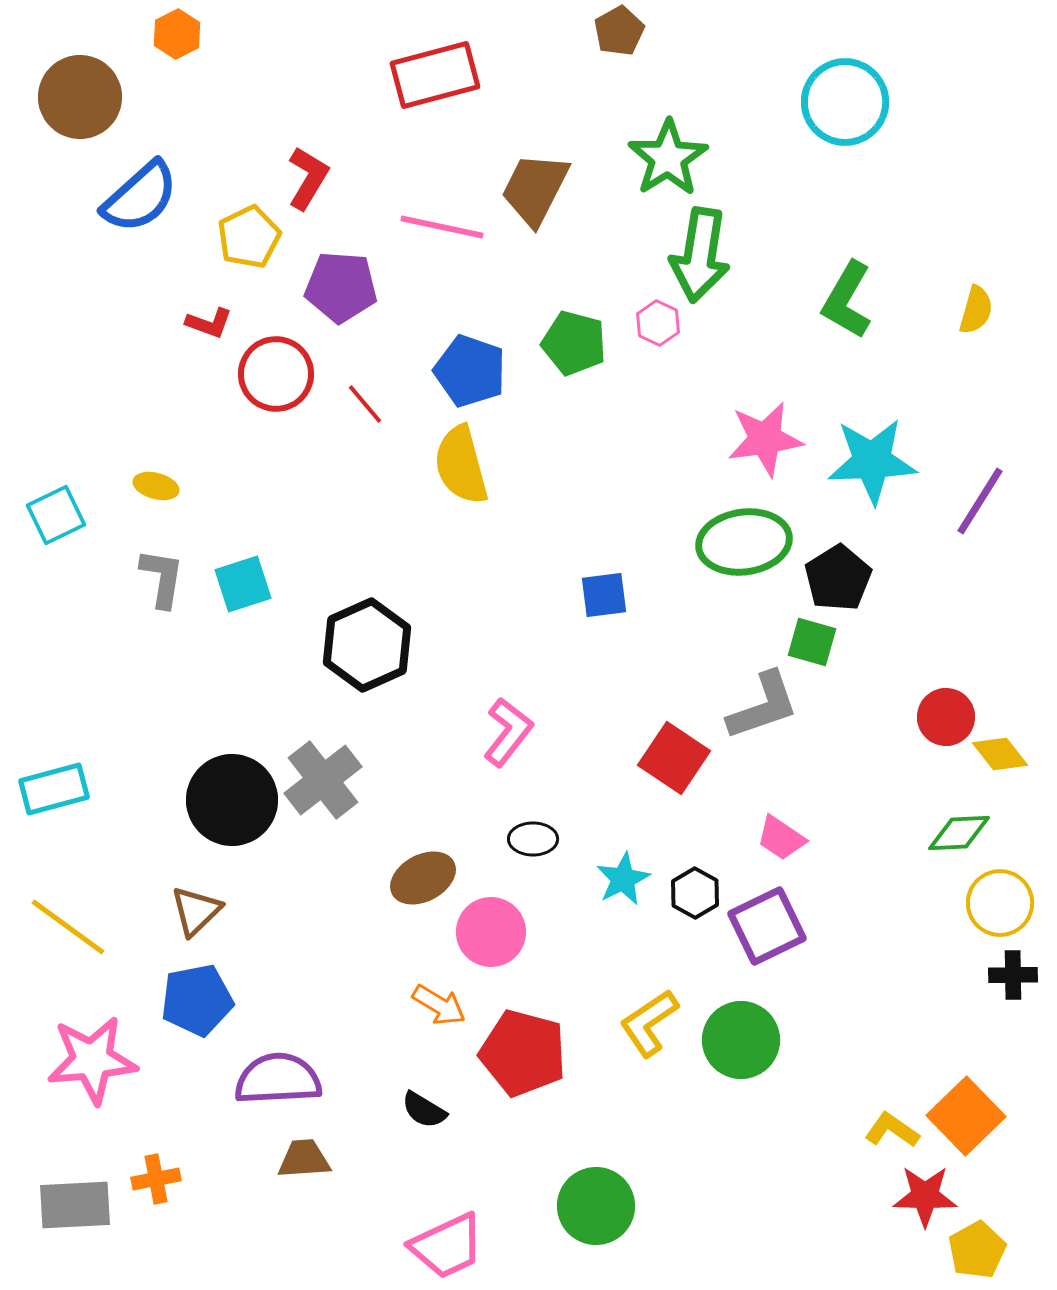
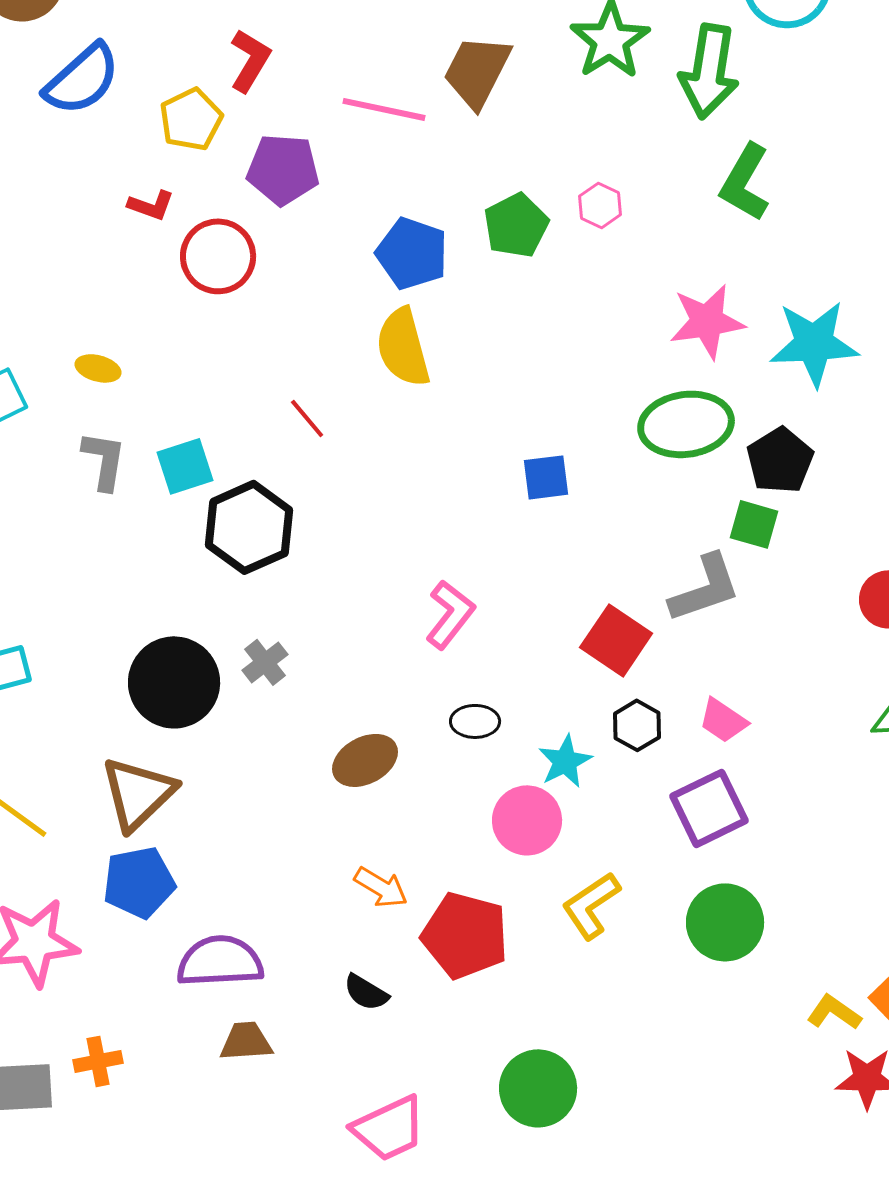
green arrow: (700, 255) -> (709, 71), moved
green L-shape: (847, 300) -> (745, 182), moved
green pentagon: (574, 343) -> (516, 225), turned 30
red line: (365, 404) -> (307, 418), moved
black hexagon: (367, 645) -> (249, 527), moved
gray cross: (323, 780) -> (265, 662), size x0.6
black hexagon: (695, 893) -> (637, 725), moved
brown triangle: (196, 911) -> (138, 793), size x1.5
pink circle: (491, 932) -> (527, 820), moved
green circle: (741, 1040) -> (725, 922), moved

